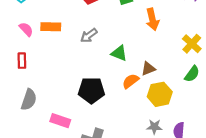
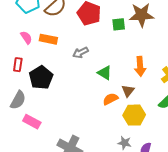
orange arrow: (152, 19) -> (140, 66), moved
brown triangle: (148, 69) -> (128, 91), turned -40
black pentagon: (91, 90) -> (41, 77), moved, turned 30
pink rectangle: (60, 121) -> (32, 122), moved

